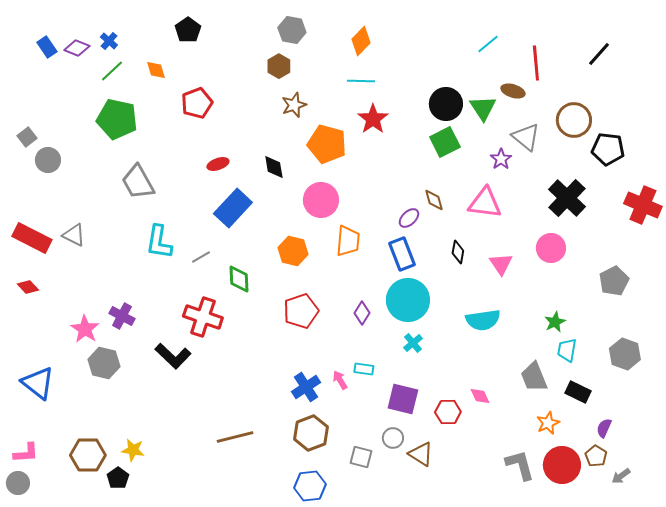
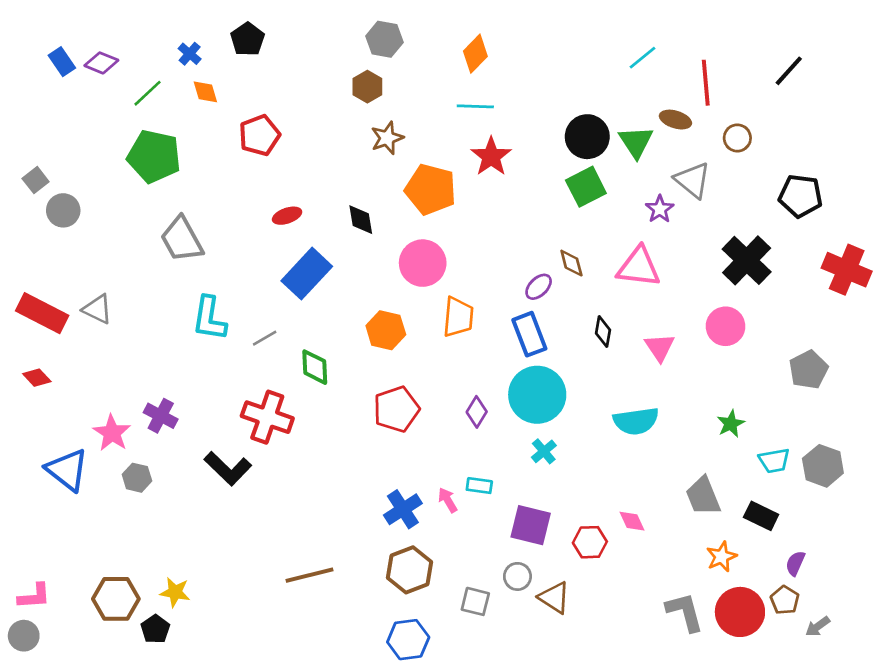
blue cross: (109, 41) -> (190, 54), moved
brown circle: (574, 120) -> (737, 138), moved, size x0.6
cyan trapezoid: (567, 350) -> (774, 461), moved, turned -110
gray hexagon: (104, 363) -> (137, 478), size x0.7
blue triangle: (38, 383) -> (67, 470), moved

